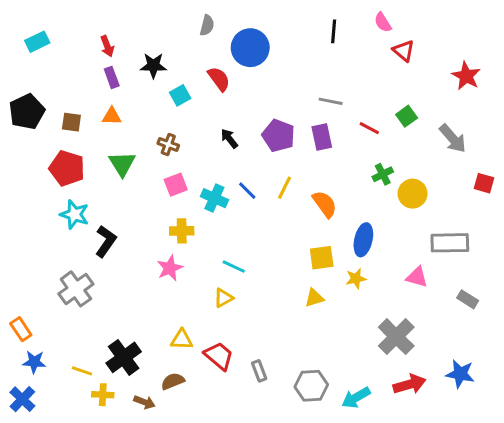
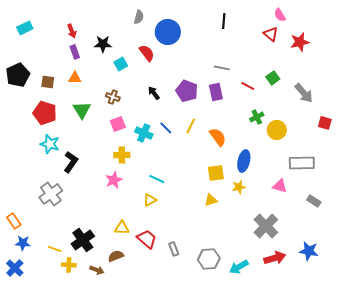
pink semicircle: (383, 22) -> (280, 15), moved
red star: (466, 76) -> (300, 42), moved, turned 30

